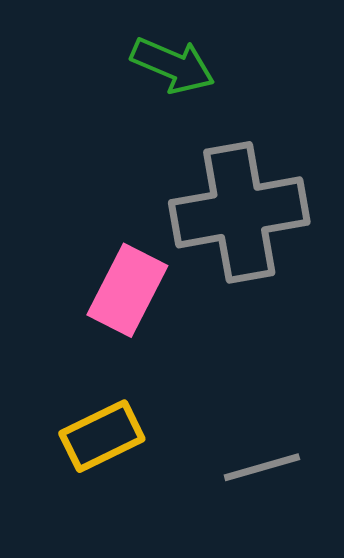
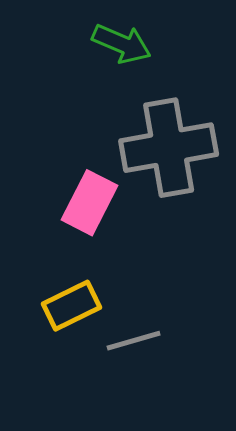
gray line: (262, 467) -> (134, 341), moved

